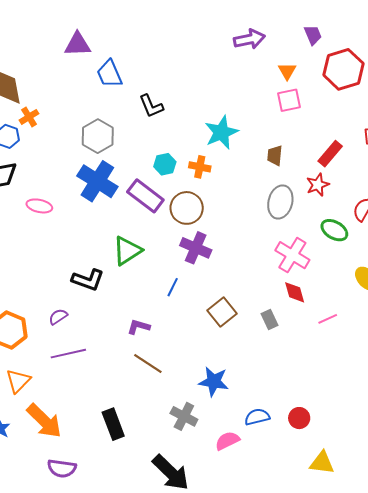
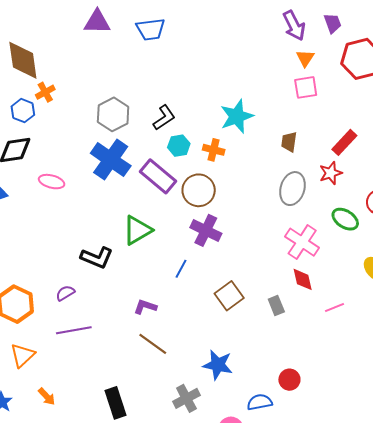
purple arrow: (249, 39) -> (294, 26), moved, turned 72
blue trapezoid: (109, 74) -> (151, 29), moved, turned -76
black L-shape: (151, 106) -> (164, 118), moved, turned -104
gray cross: (184, 416) -> (186, 398), turned 32
red circle: (299, 418) -> (289, 380), moved
orange arrow: (44, 421) -> (47, 397), size x0.5

